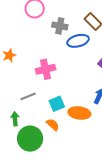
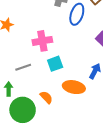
blue ellipse: (78, 41) -> (77, 14), turned -60
cyan square: (57, 104) -> (55, 64), moved

